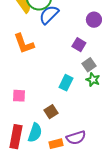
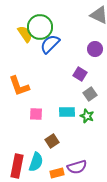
orange L-shape: (24, 44) -> (19, 86), moved
green star: (93, 80) -> (87, 116), moved
cyan rectangle: (66, 83) -> (67, 112), turned 63
pink square: (19, 96) -> (36, 114), moved

